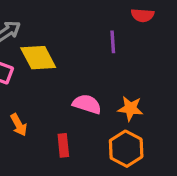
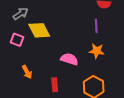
purple line: (113, 42) -> (96, 26), moved
orange star: (130, 108) -> (97, 51), moved

